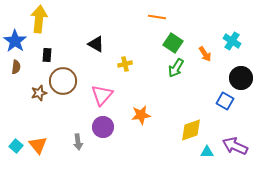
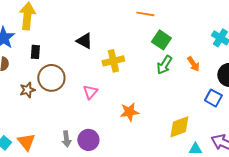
orange arrow: (205, 54) -> (193, 64), moved
yellow cross: (125, 64) -> (113, 61), size x1.5
pink triangle: (102, 95) -> (90, 92), size x0.7
purple circle: (103, 127) -> (88, 140), moved

